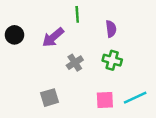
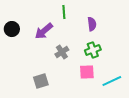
green cross: (112, 60) -> (93, 50), turned -35
pink square: (105, 100) -> (87, 72), moved

